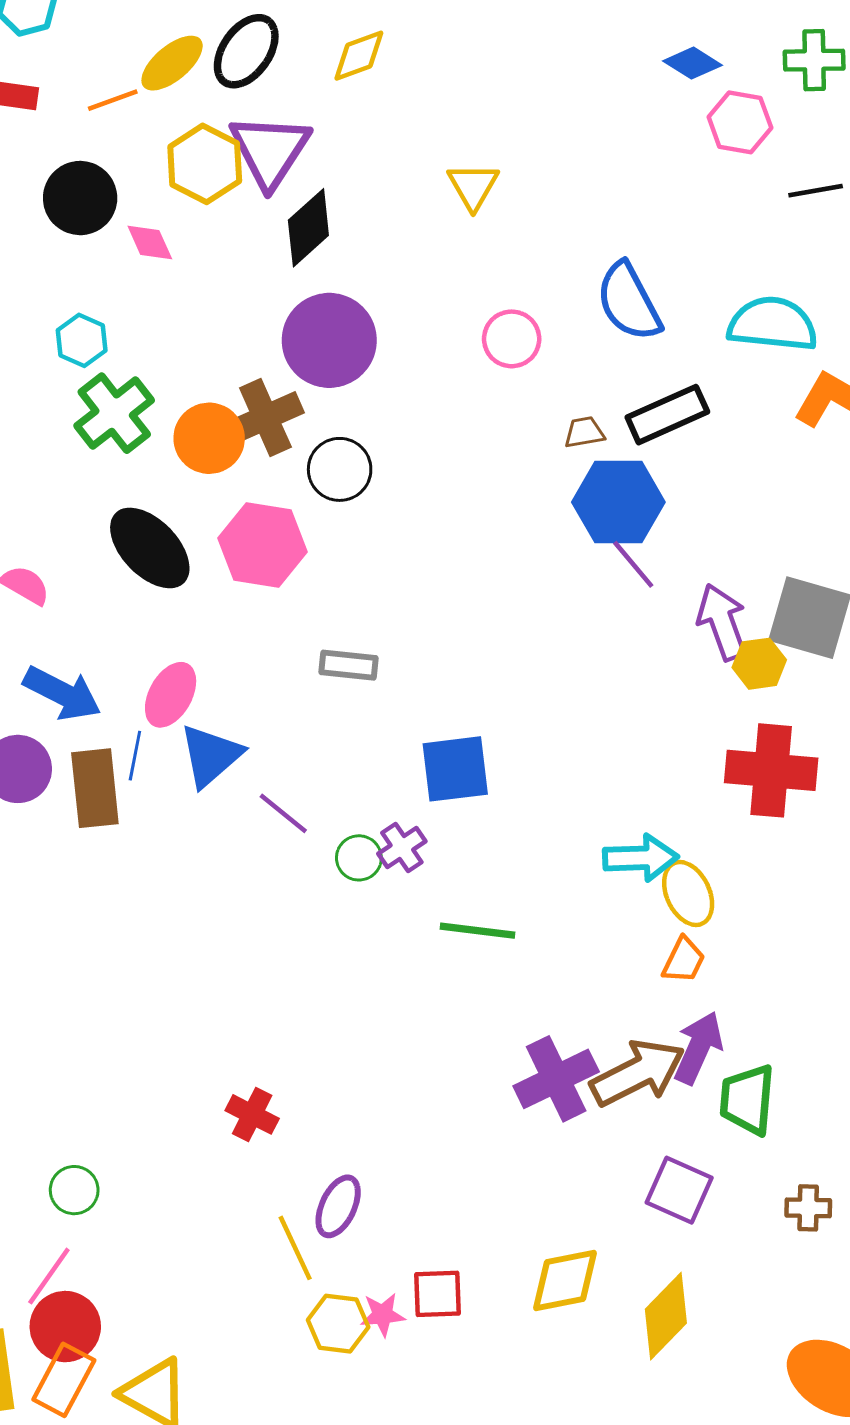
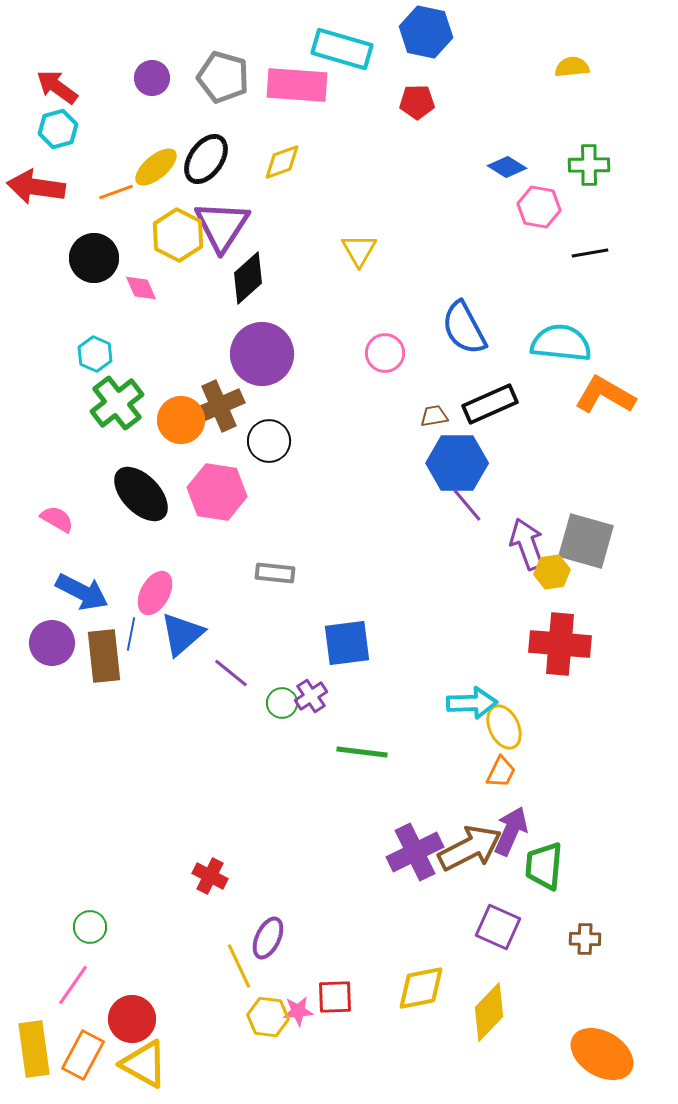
red circle: (65, 1327) -> (132, 1019), moved

